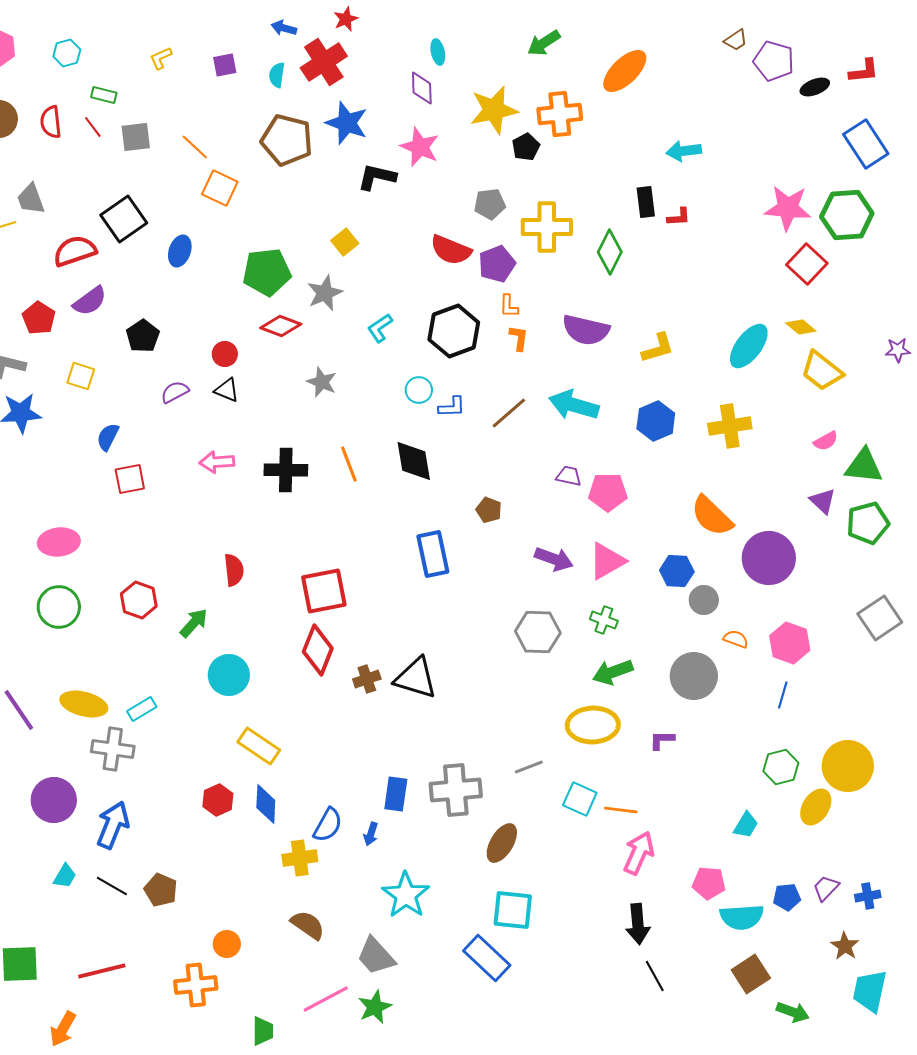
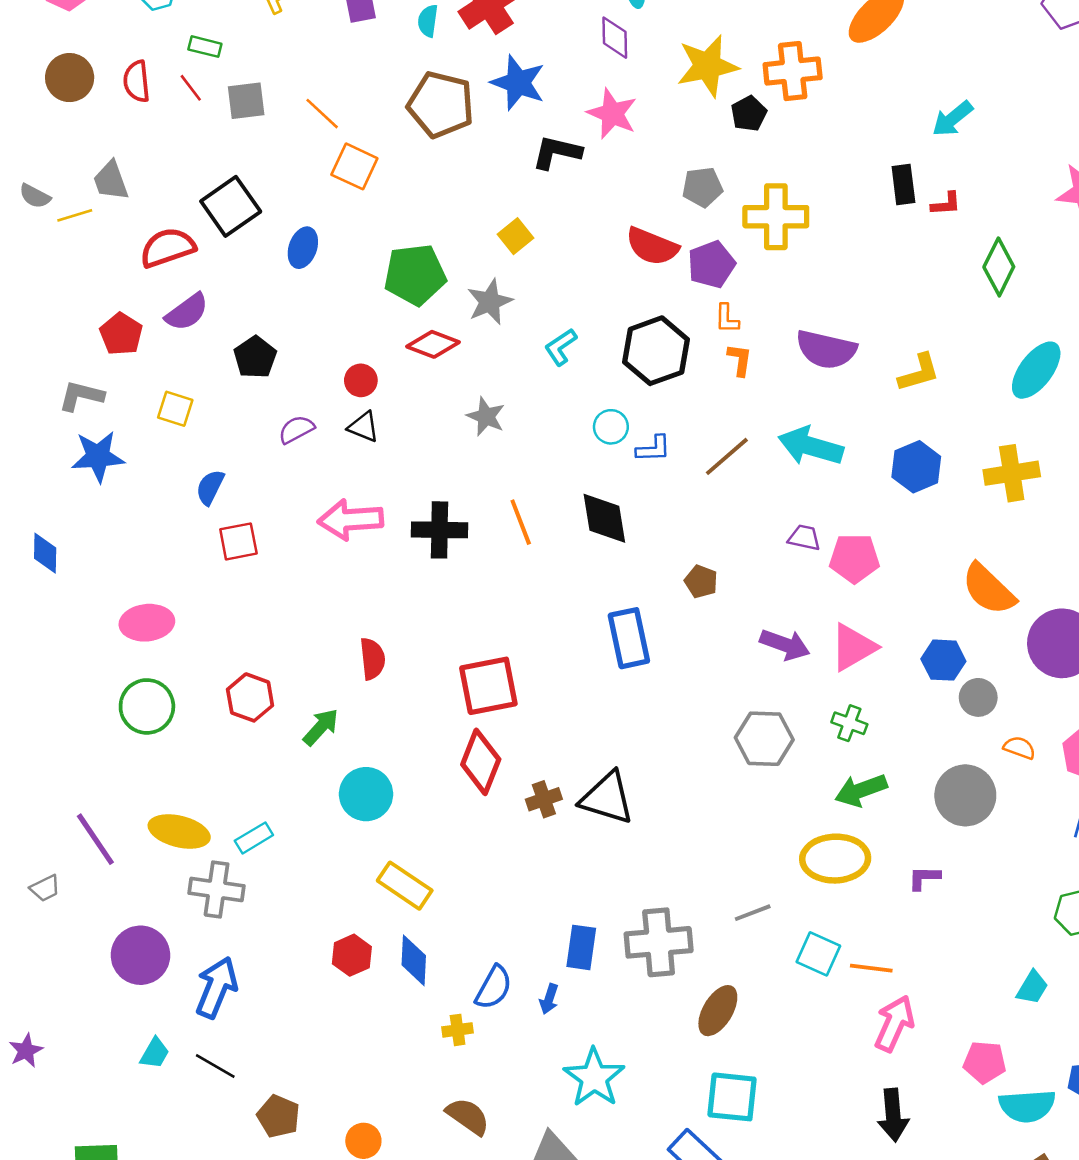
cyan arrow: (684, 151) -> (952, 119), turned -32
green diamond: (610, 252) -> (999, 267), moved
pink arrow: (217, 462) -> (351, 520), size x1.4
yellow cross: (300, 858) -> (458, 1030), size x0.7
brown pentagon: (161, 890) -> (278, 1116), moved

